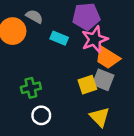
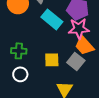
cyan rectangle: (59, 38) -> (52, 19), size x1.5
yellow square: (87, 85) -> (52, 60), moved

